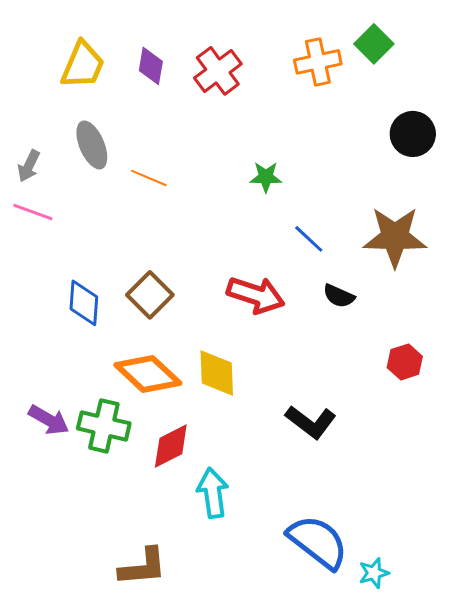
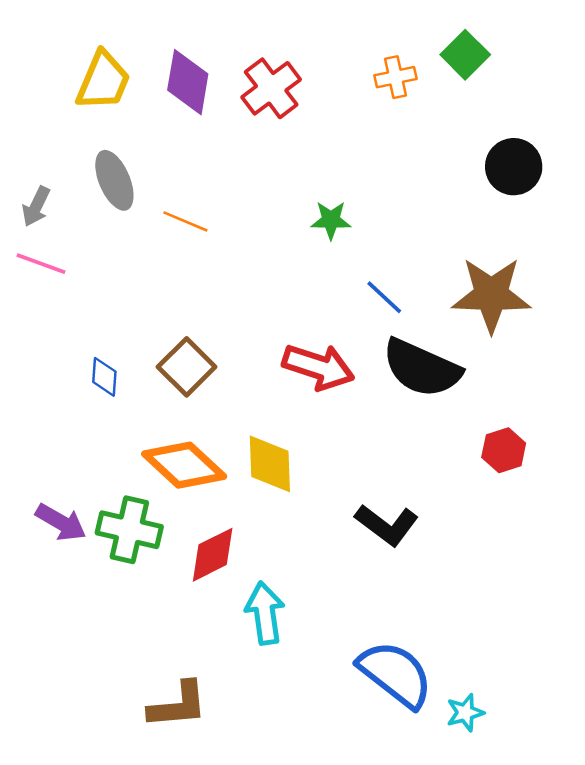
orange cross: (318, 62) -> (395, 77), size x0.7
purple diamond: (151, 66) -> (188, 82), size x1.4
black semicircle: (339, 296) -> (422, 368), size x2.0
blue diamond: (84, 303) -> (104, 377), size x0.7

